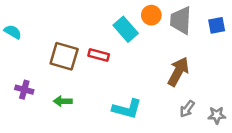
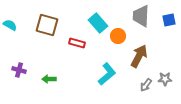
orange circle: (151, 15) -> (118, 36), moved
brown square: (64, 56) -> (47, 25), moved
cyan L-shape: (127, 109) -> (107, 74), moved, turned -55
gray star: (217, 115) -> (165, 79), moved

